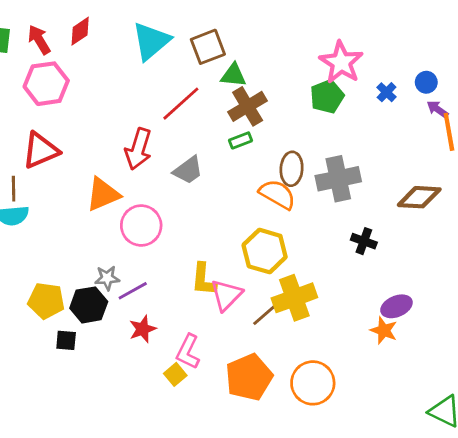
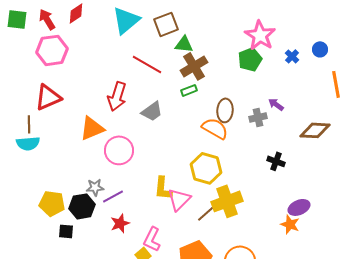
red line: (181, 104) -> (147, 64), turned 72
purple arrow: (438, 109) -> (276, 104), moved
gray cross: (338, 179) -> (258, 117), size x0.6

